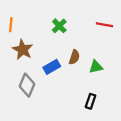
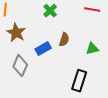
green triangle: (96, 67) -> (92, 49), moved
black rectangle: (91, 101) -> (79, 81), size x1.5

